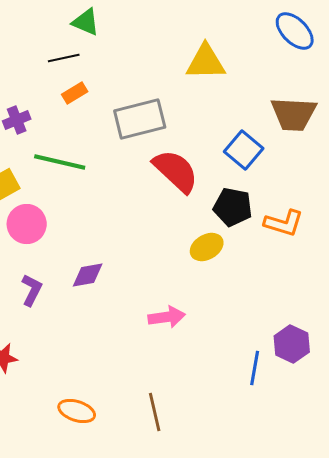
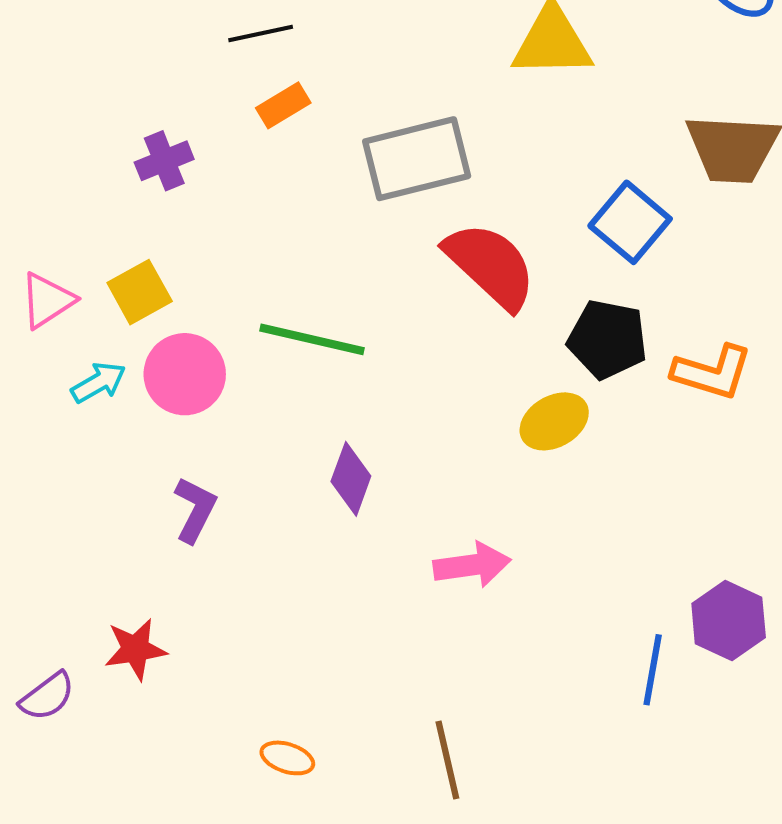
green line: (60, 162) -> (312, 339), moved
purple diamond: (88, 275) -> (351, 479), moved, turned -60
orange ellipse: (77, 411) -> (287, 758), size x0.7

